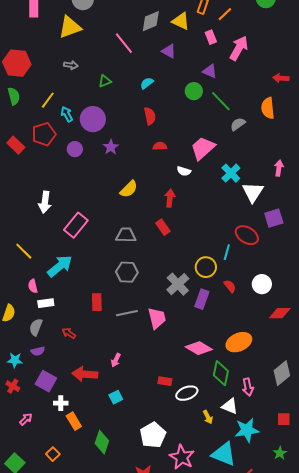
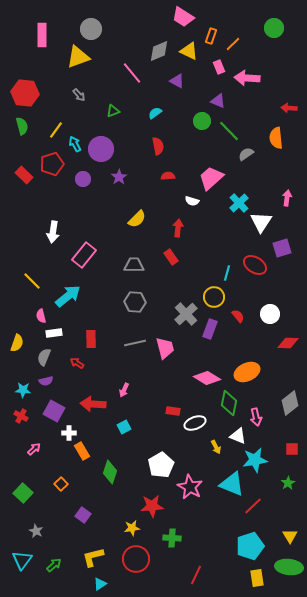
pink arrow: (239, 48) -> (247, 78), turned -115
gray arrow: (71, 65) -> (79, 95), turned 40
cyan line: (227, 252) -> (227, 273), moved
red rectangle: (97, 302) -> (91, 339), moved

